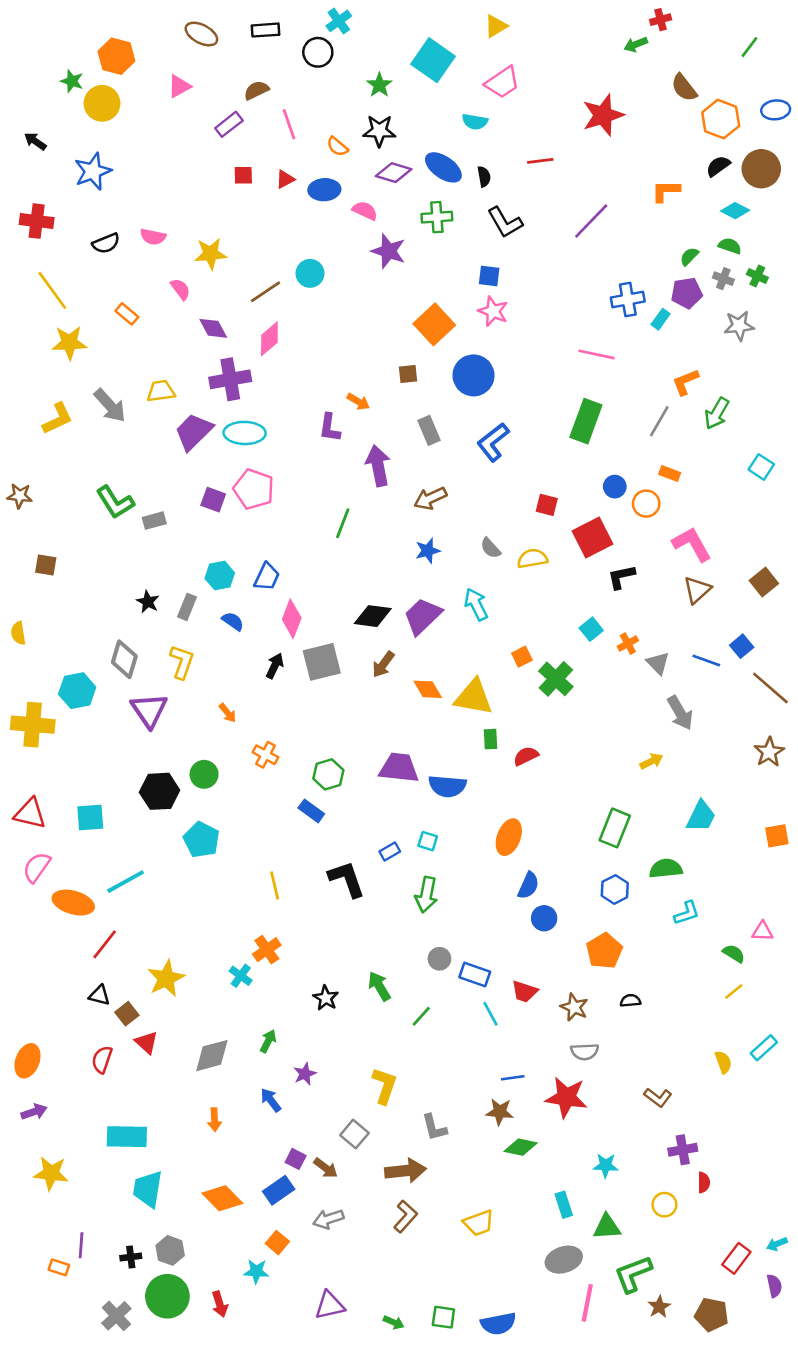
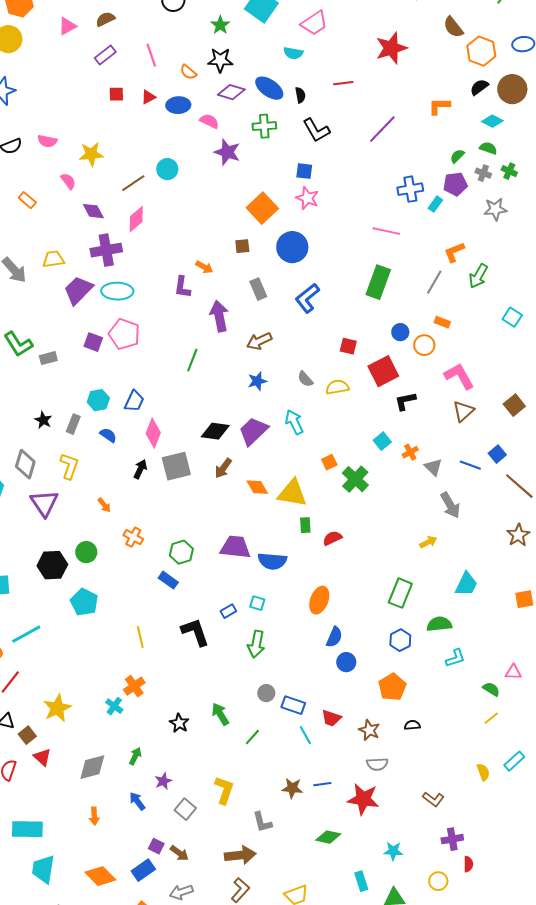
brown semicircle: (256, 90) -> (105, 19), moved
brown star: (500, 1112) -> (292, 788), moved
gray square: (354, 1134) -> (185, 809), moved

